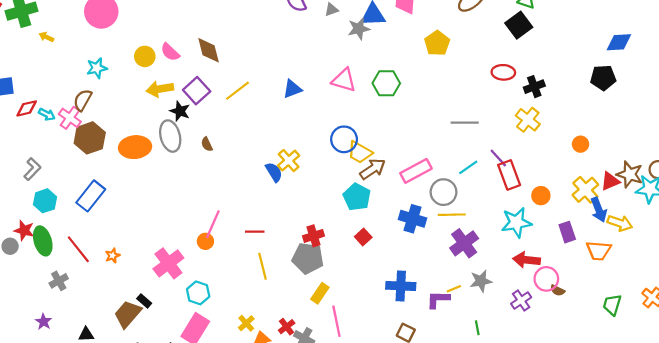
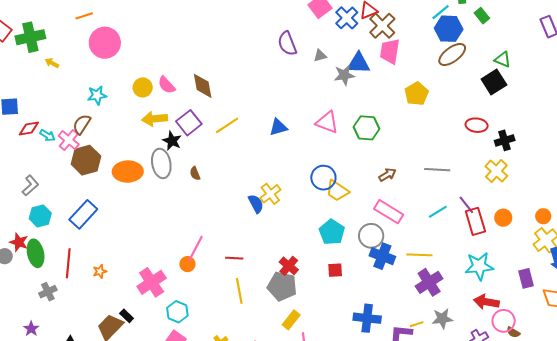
orange circle: (581, 144) -> (543, 216), moved
brown arrow: (373, 169) -> (387, 175), moved, size x0.7
pink rectangle: (416, 171) -> (389, 212), turned 56
gray circle: (444, 192) -> (371, 236), moved
orange circle: (541, 196) -> (503, 218), moved
red cross: (313, 236) -> (289, 266), turned -36
red square: (363, 237) -> (335, 270), turned 35
red line: (78, 249) -> (68, 263), turned 40

